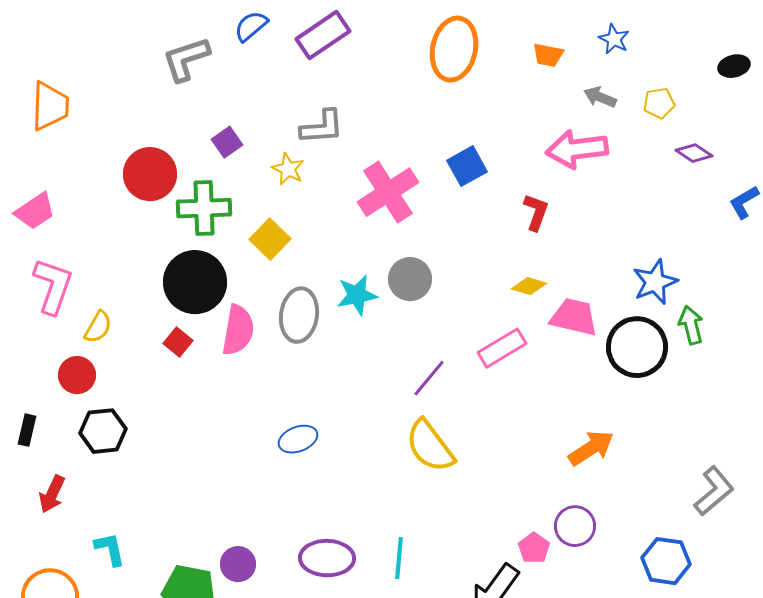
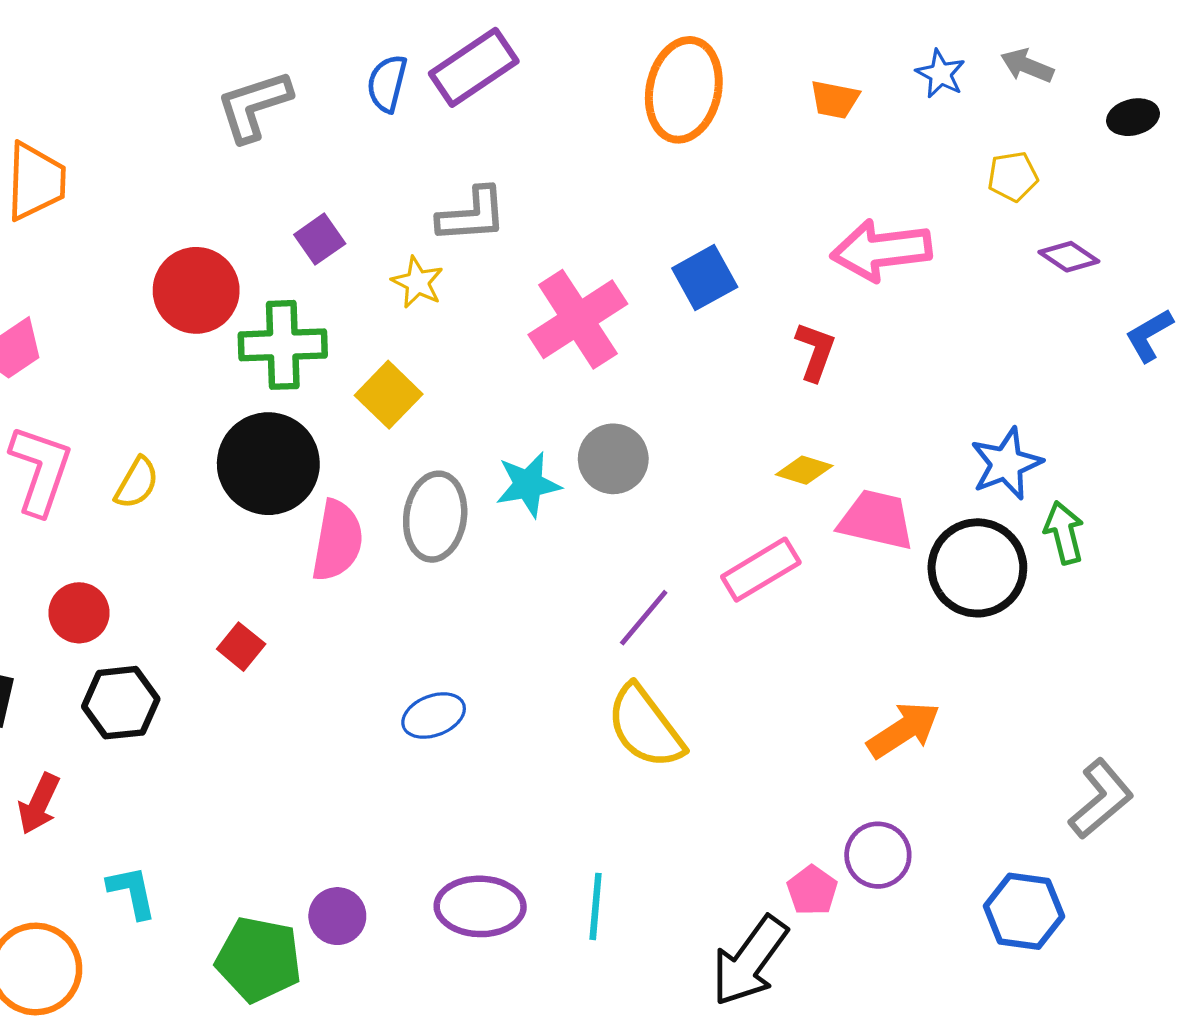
blue semicircle: (251, 26) -> (387, 83), moved, turned -36
gray arrow: (600, 97) -> (1027, 66), moved
yellow semicircle: (98, 327) -> (137, 483), moved
red square: (178, 342) -> (241, 647), moved

